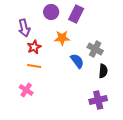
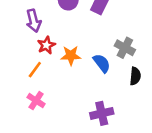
orange star: (62, 38) -> (71, 55), moved
orange line: (34, 66) -> (35, 70), moved, turned -64
purple cross: (98, 100) -> (102, 113), moved

